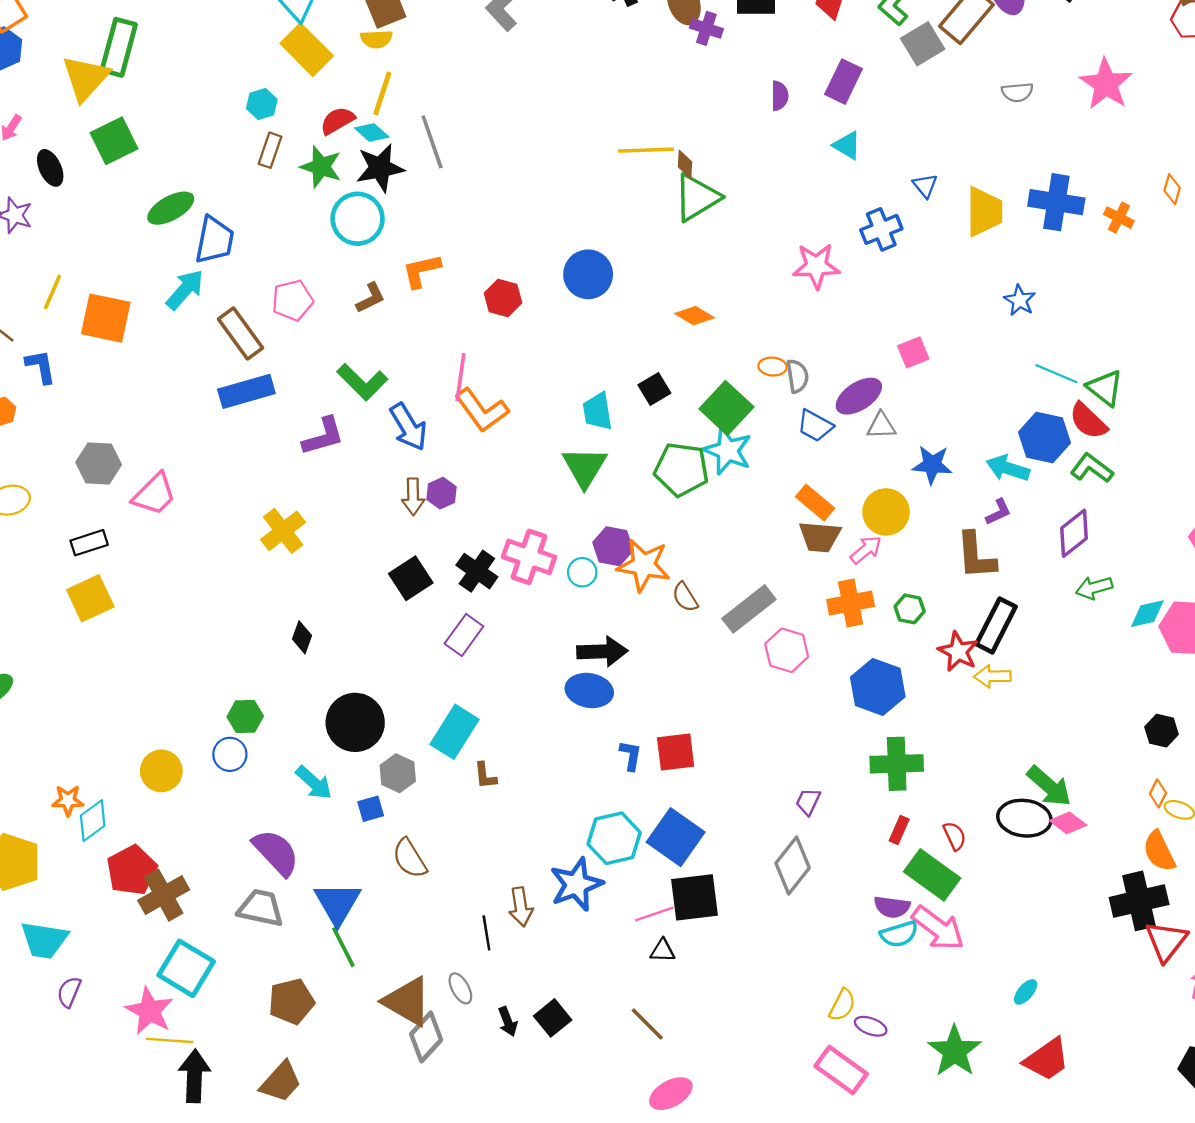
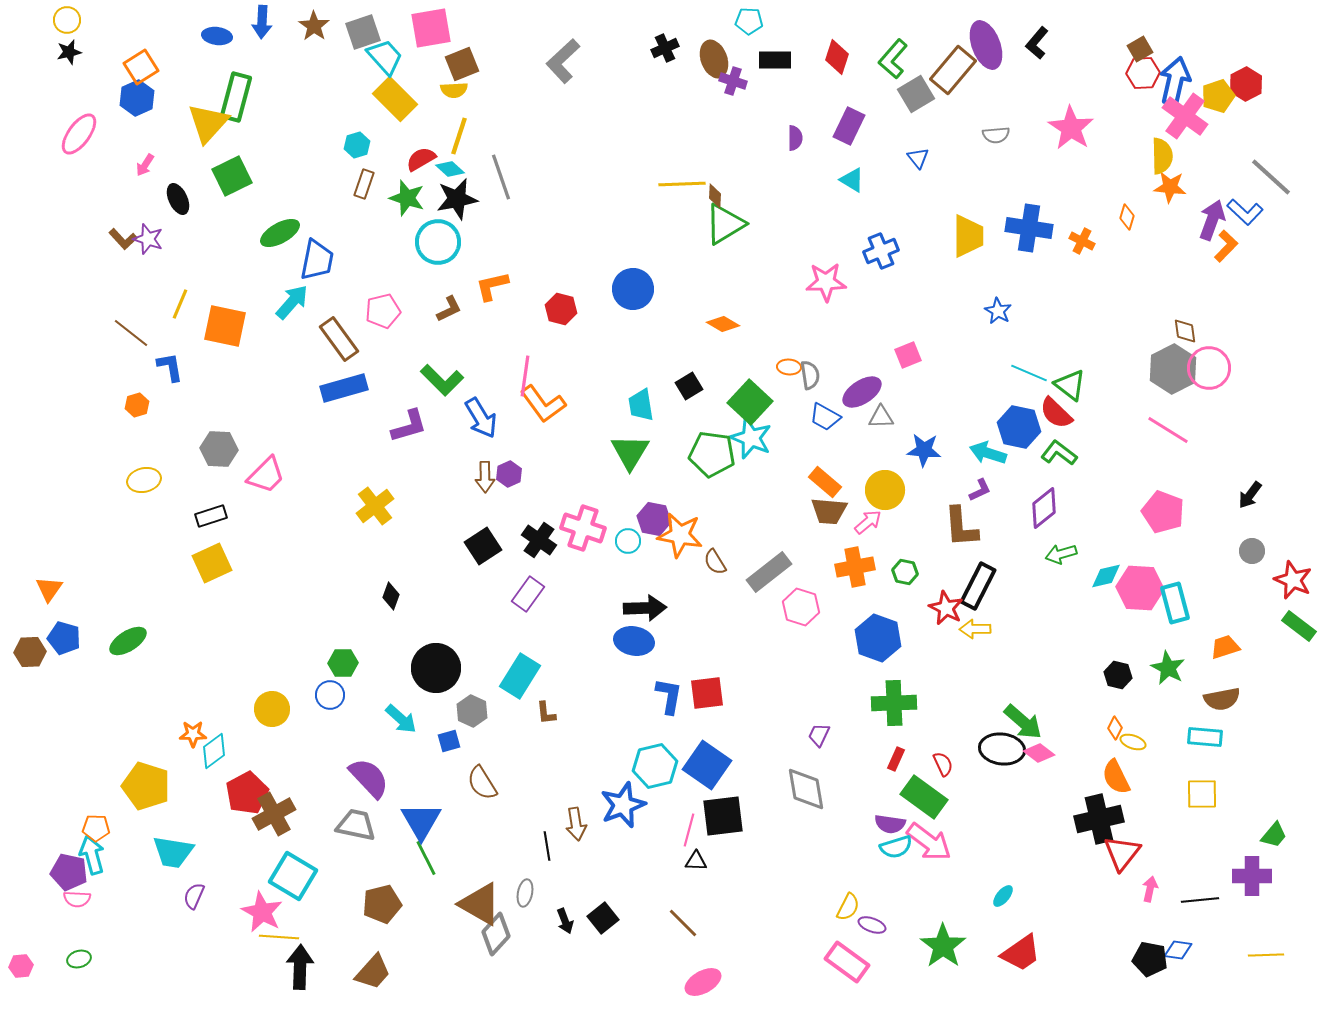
blue triangle: (925, 186) -> (918, 158), moved
blue L-shape: (631, 756) -> (669, 696), size x1.4
gray diamond: (793, 865) -> (806, 789), turned -48
pink line: (654, 914) -> (689, 830), turned -56
gray ellipse: (460, 988) -> (525, 893), turned 40

